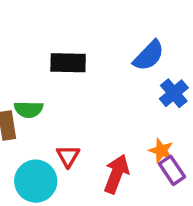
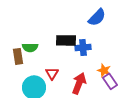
black rectangle: (68, 63) -> (66, 40), moved
blue cross: (174, 93) -> (83, 47), moved, turned 35

